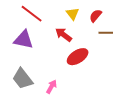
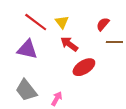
yellow triangle: (73, 14) -> (62, 22), moved

